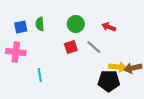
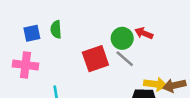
green circle: (76, 24) -> (122, 38), moved
red square: (71, 47) -> (95, 59), size x1.5

